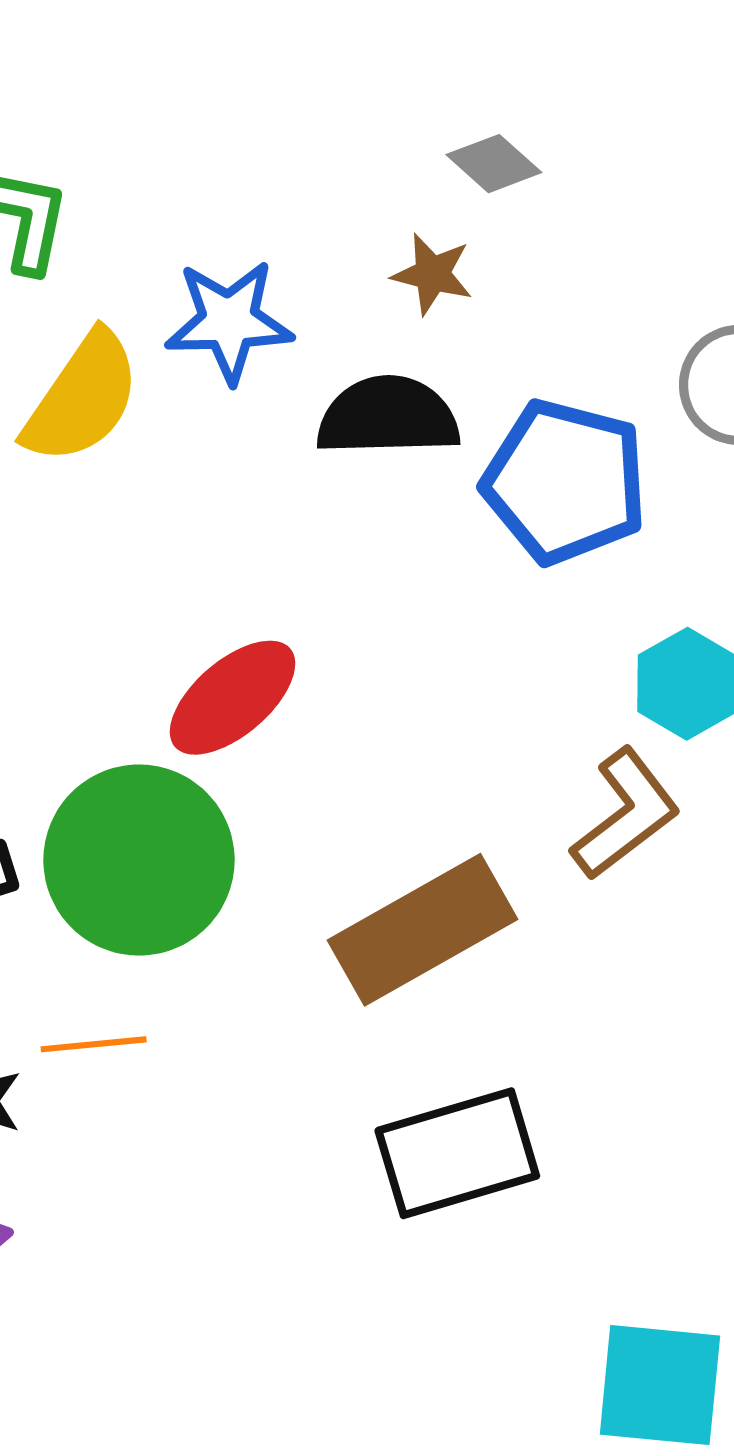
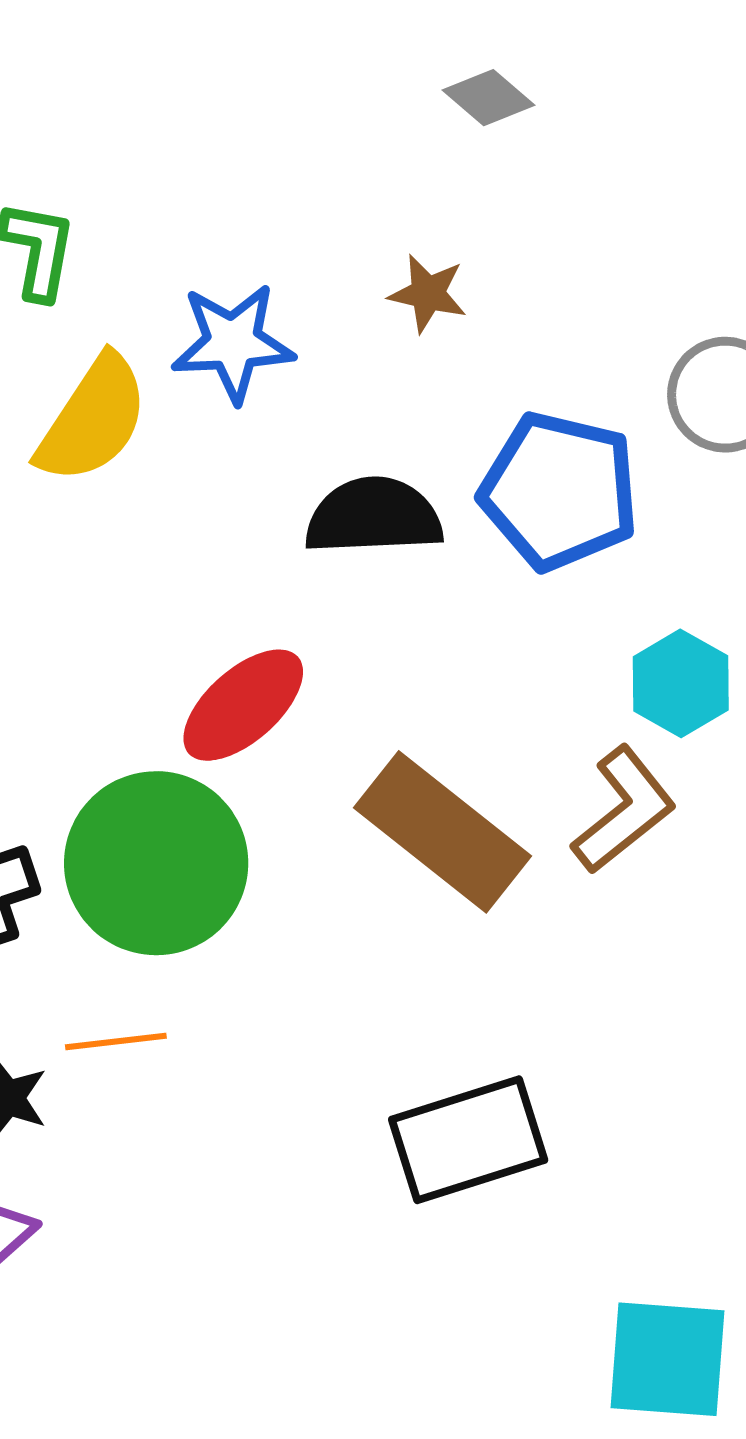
gray diamond: (494, 164) -> (488, 98), moved
black semicircle: (388, 416) -> (374, 516), moved
brown rectangle: (423, 930) -> (443, 832), moved, turned 69

